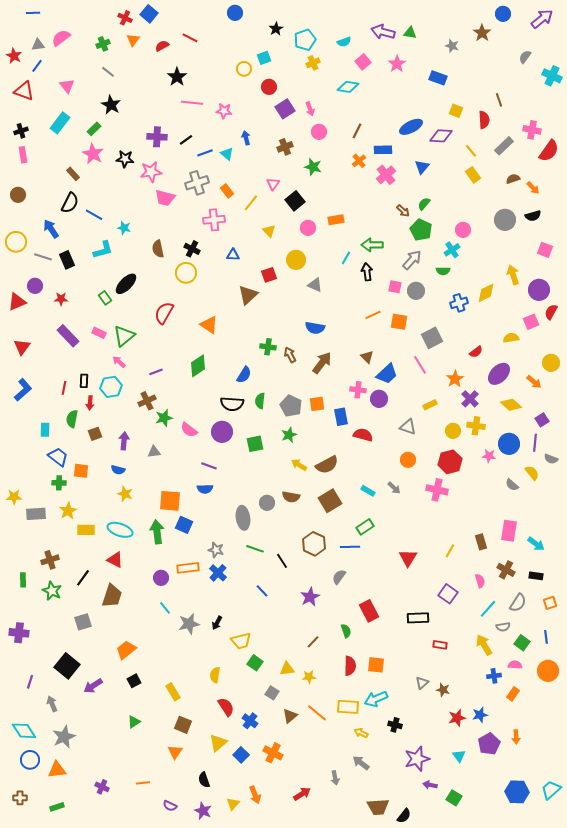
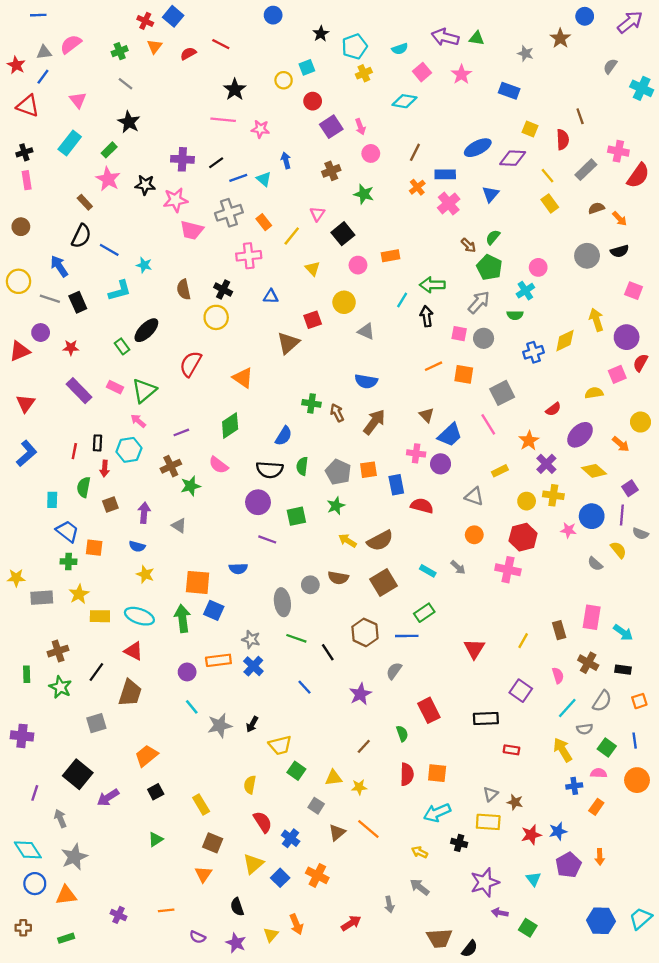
black star: (177, 77) -> (235, 90), moved
pink semicircle: (189, 430) -> (218, 465), moved
gray triangle: (154, 452) -> (179, 525), turned 40
purple line: (209, 466) -> (267, 539), moved
yellow rectangle: (348, 707) -> (488, 822), moved

